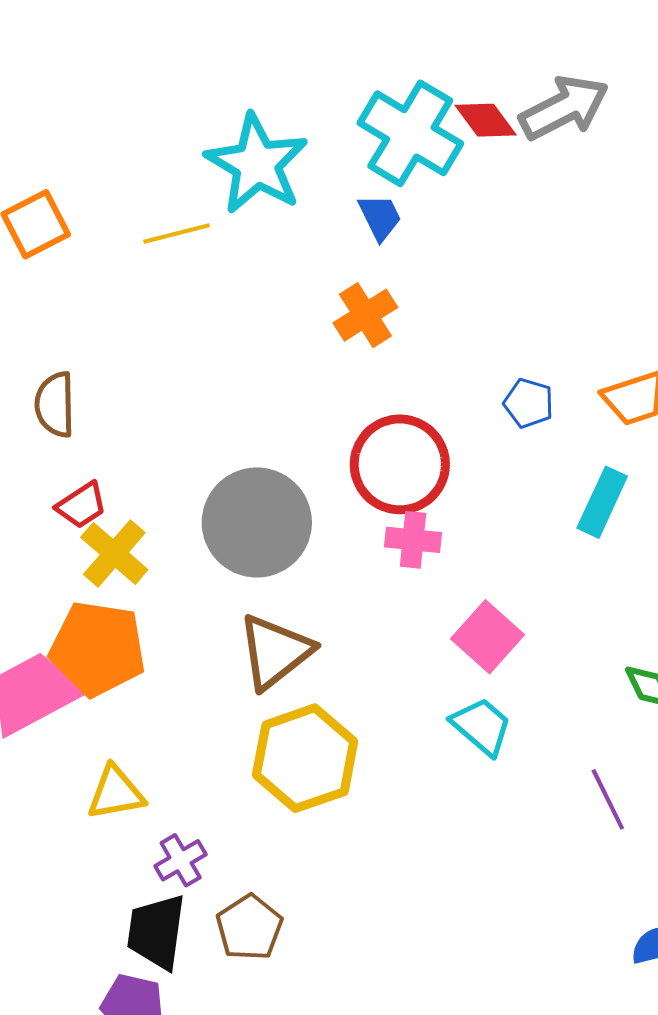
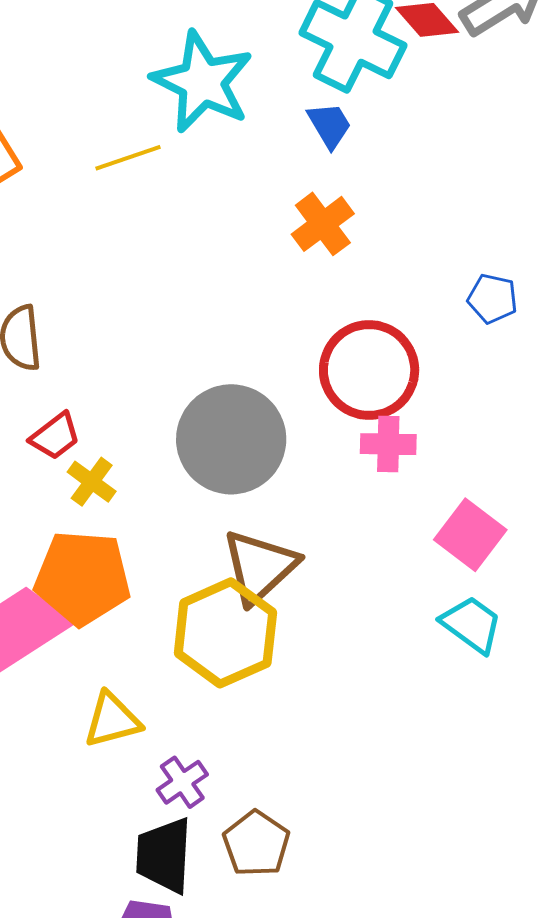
yellow cross: (114, 553) -> (92, 482), size x0.7
yellow hexagon: (305, 758) -> (225, 633), moved

